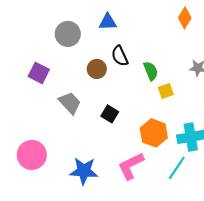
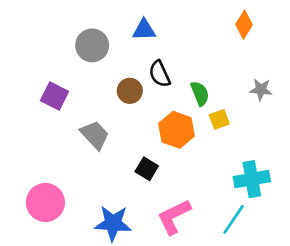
black square: (110, 114) -> (147, 169), moved
orange hexagon: (154, 133) -> (176, 130), moved

